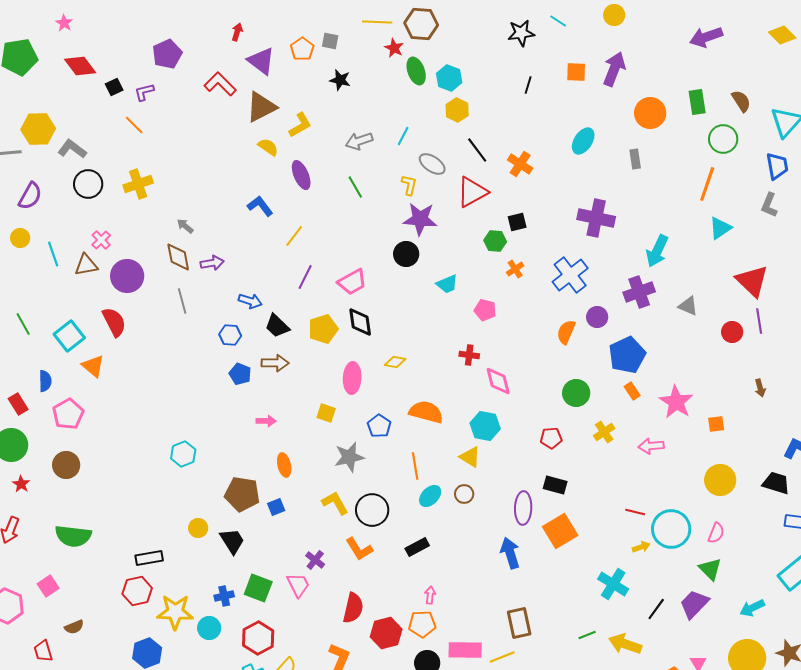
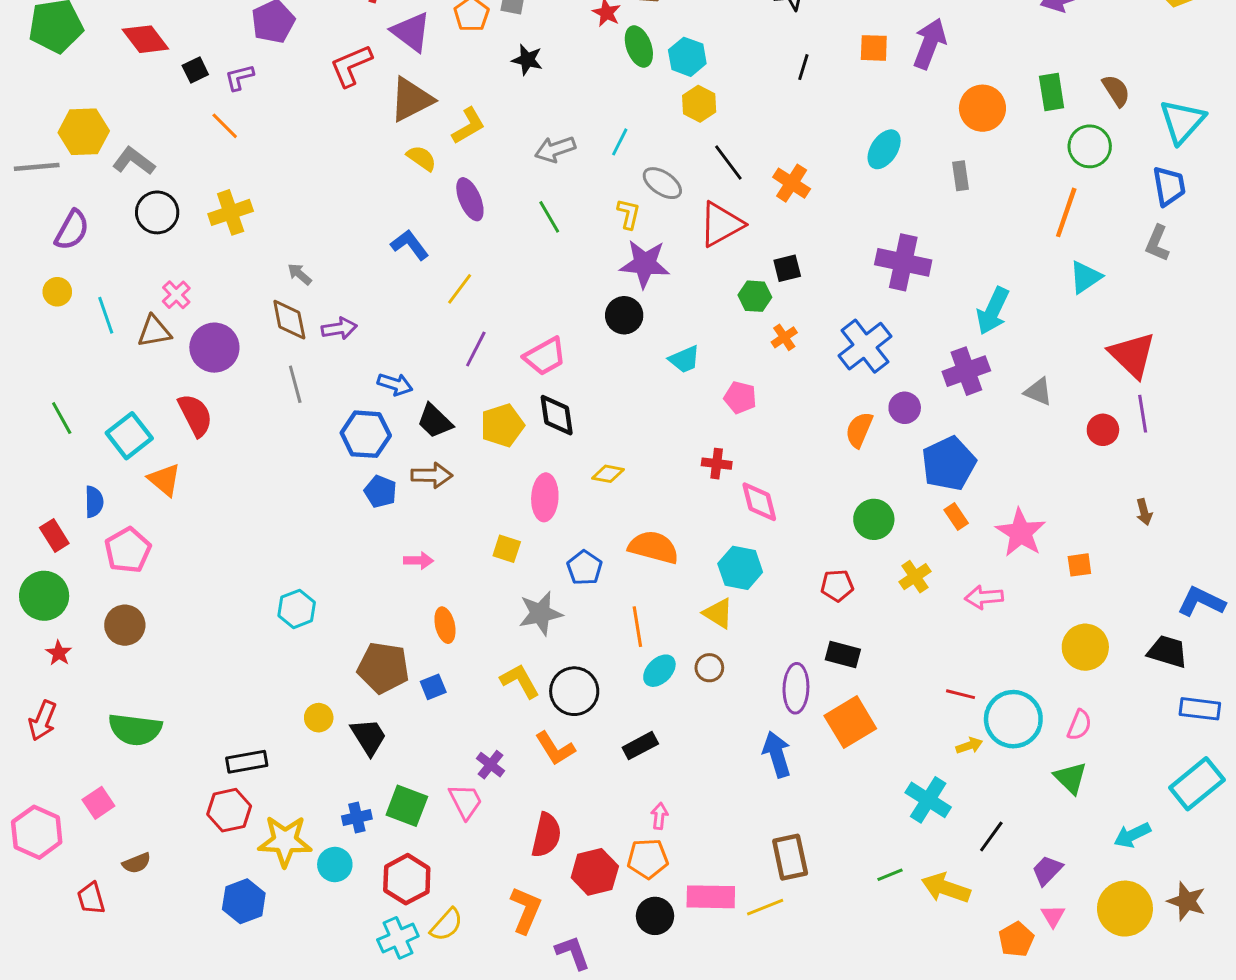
red L-shape: (220, 84) -> (351, 66), turned -68
blue hexagon: (230, 335) -> (366, 434), size x1.5
purple trapezoid: (694, 604) -> (1047, 870), moved, size x0.7

